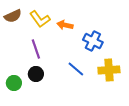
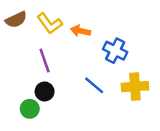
green circle: (14, 83) -> (30, 109), moved

